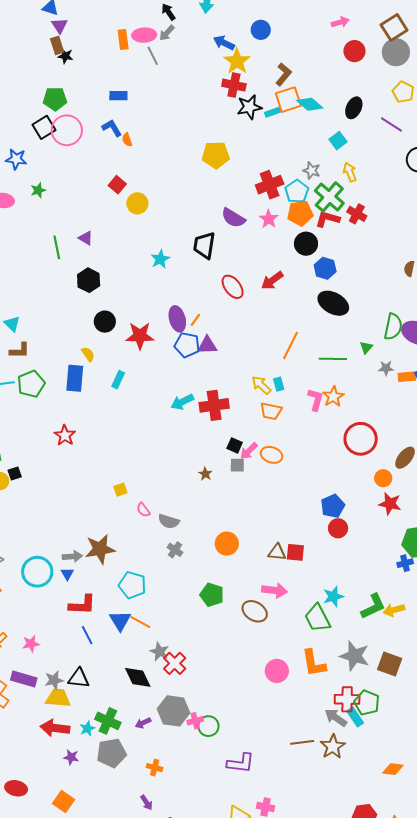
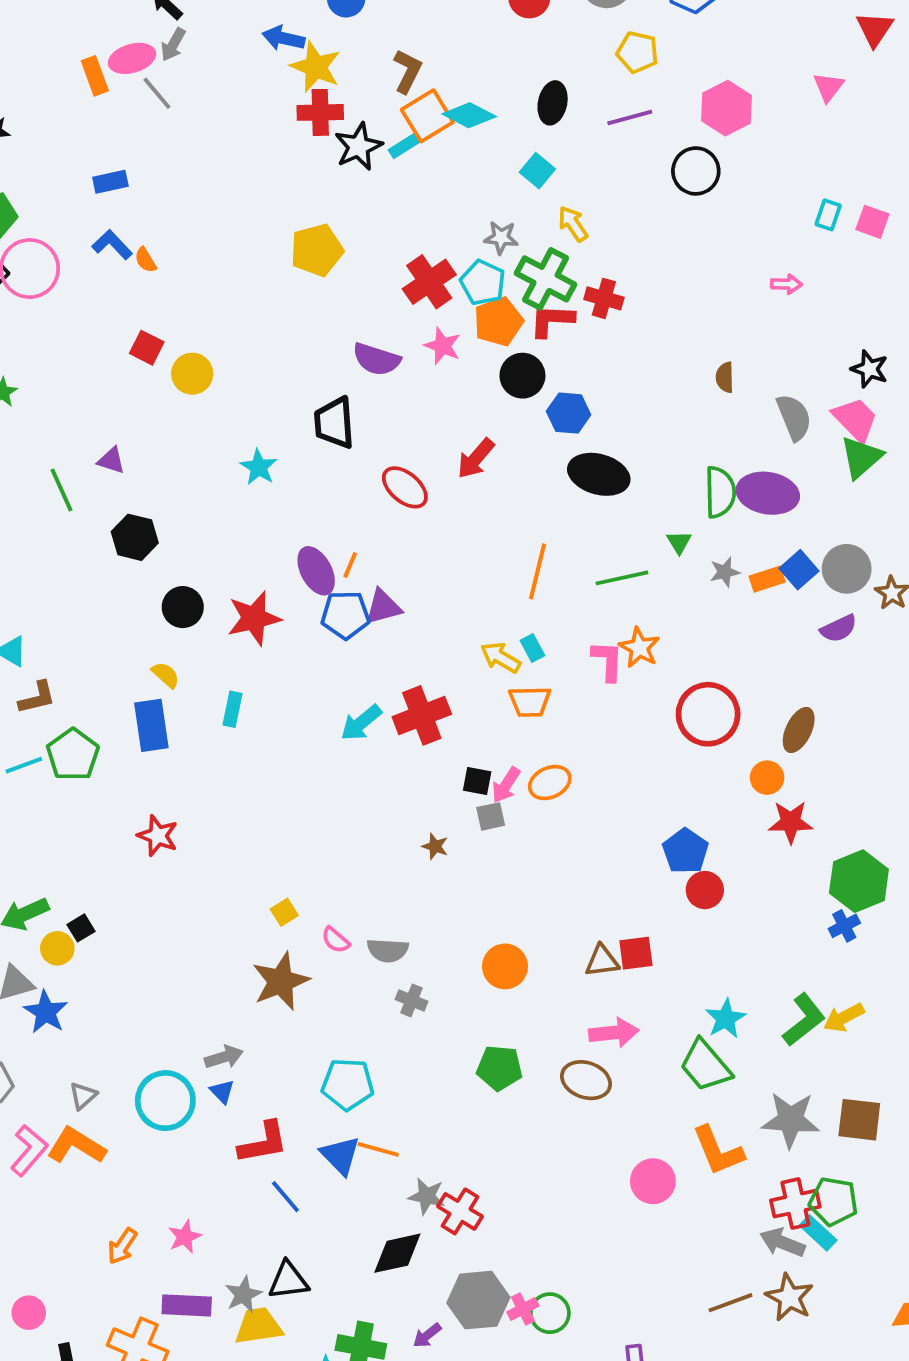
purple line: (392, 124) -> (630, 118), turned -35
orange ellipse: (272, 455) -> (550, 783), turned -30
brown star: (100, 549) -> (281, 981), moved
black diamond: (138, 677) -> (397, 1253), turned -64

